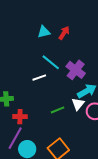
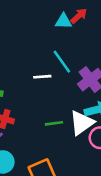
red arrow: (64, 33) -> (79, 16), moved
white triangle: (78, 104) -> (82, 123), size x1.5

